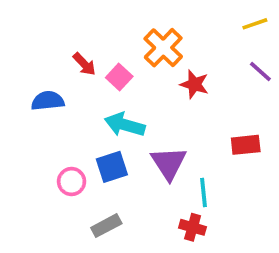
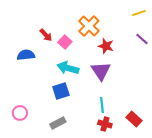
red rectangle: (246, 145) -> (134, 119), moved, turned 49
purple triangle: (169, 163) -> (101, 71), moved
pink circle: (72, 182) -> (20, 113), moved
cyan line: (204, 193) -> (102, 105), moved

